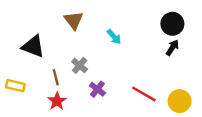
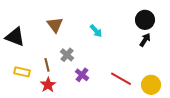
brown triangle: (74, 20) -> (55, 25), moved
black triangle: (33, 46) -> (15, 37), moved
yellow rectangle: (15, 86) -> (22, 72), moved

